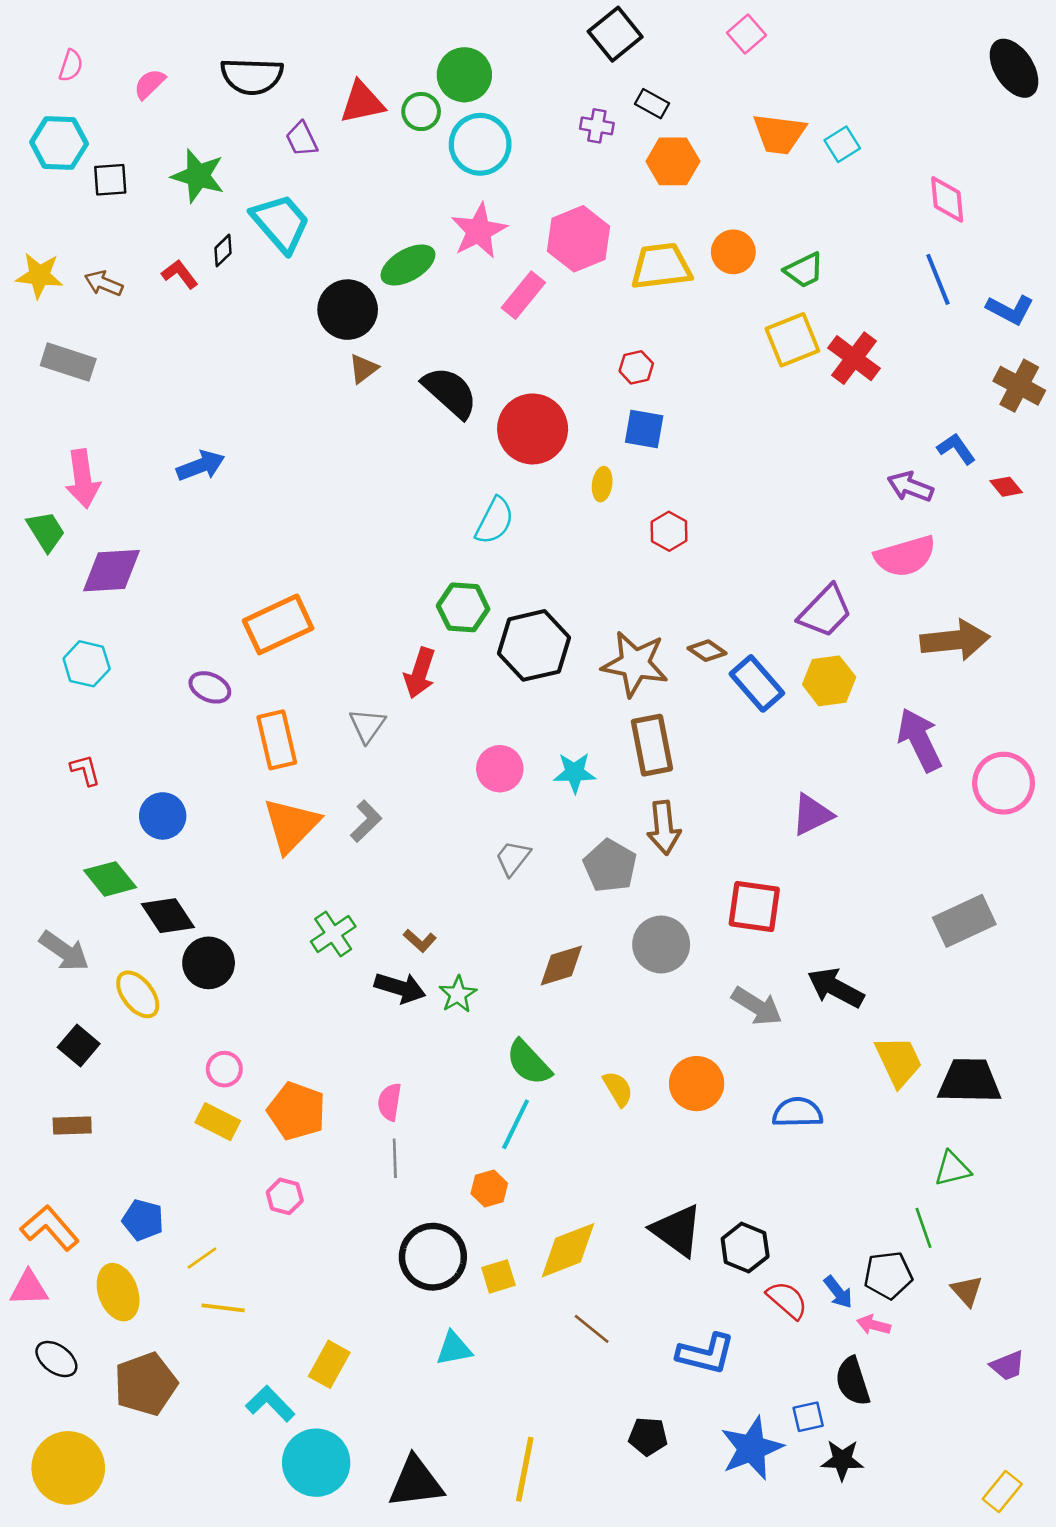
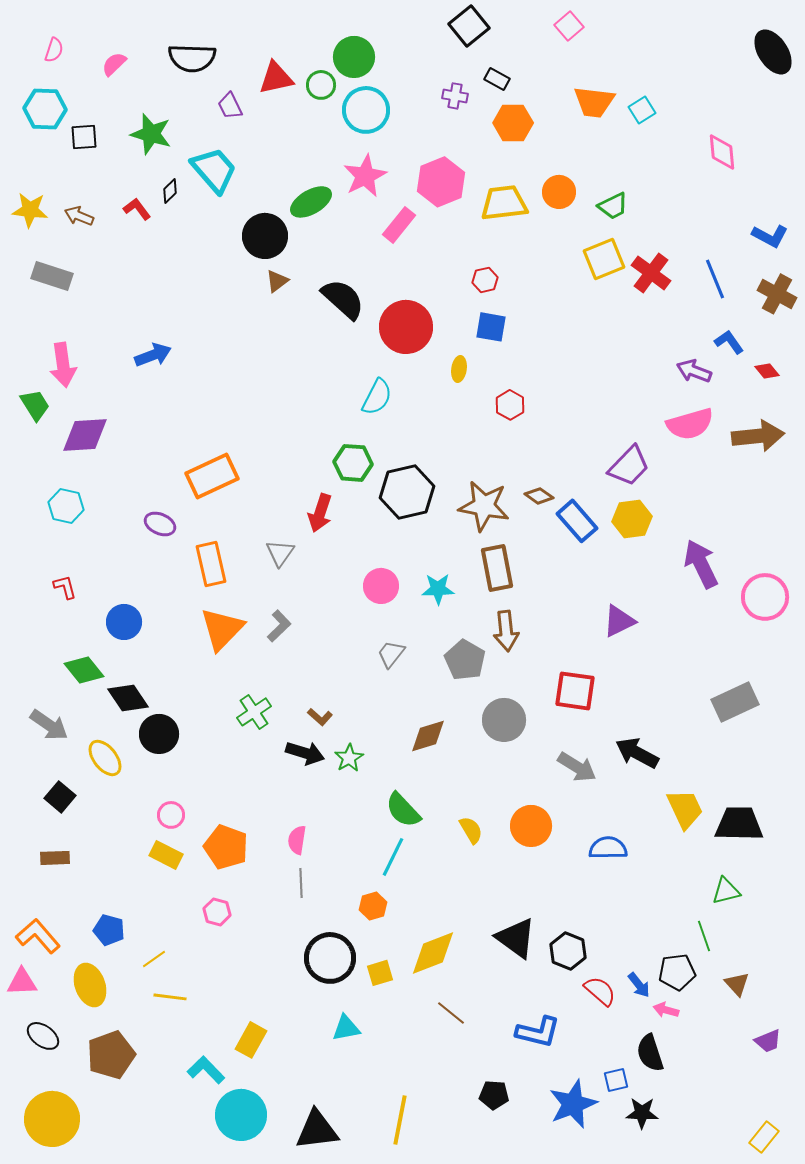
blue line: (938, 279) -> (715, 279), moved
brown arrow: (955, 640) -> (758, 436), moved

